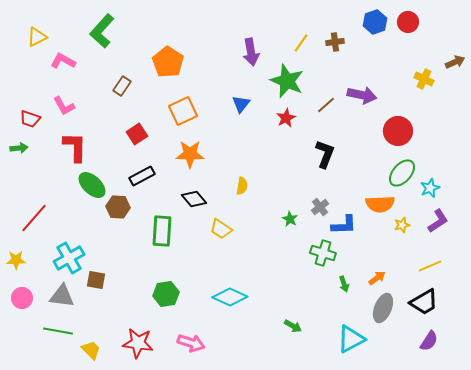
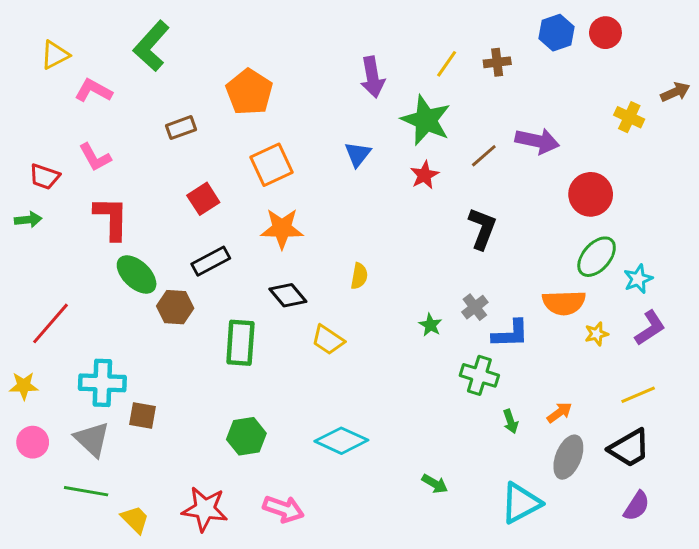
brown rectangle: (122, 86) -> (181, 128), turned 36
cyan cross: (69, 258) -> (102, 383), turned 32
gray triangle: (62, 296) -> (92, 439), turned 36

